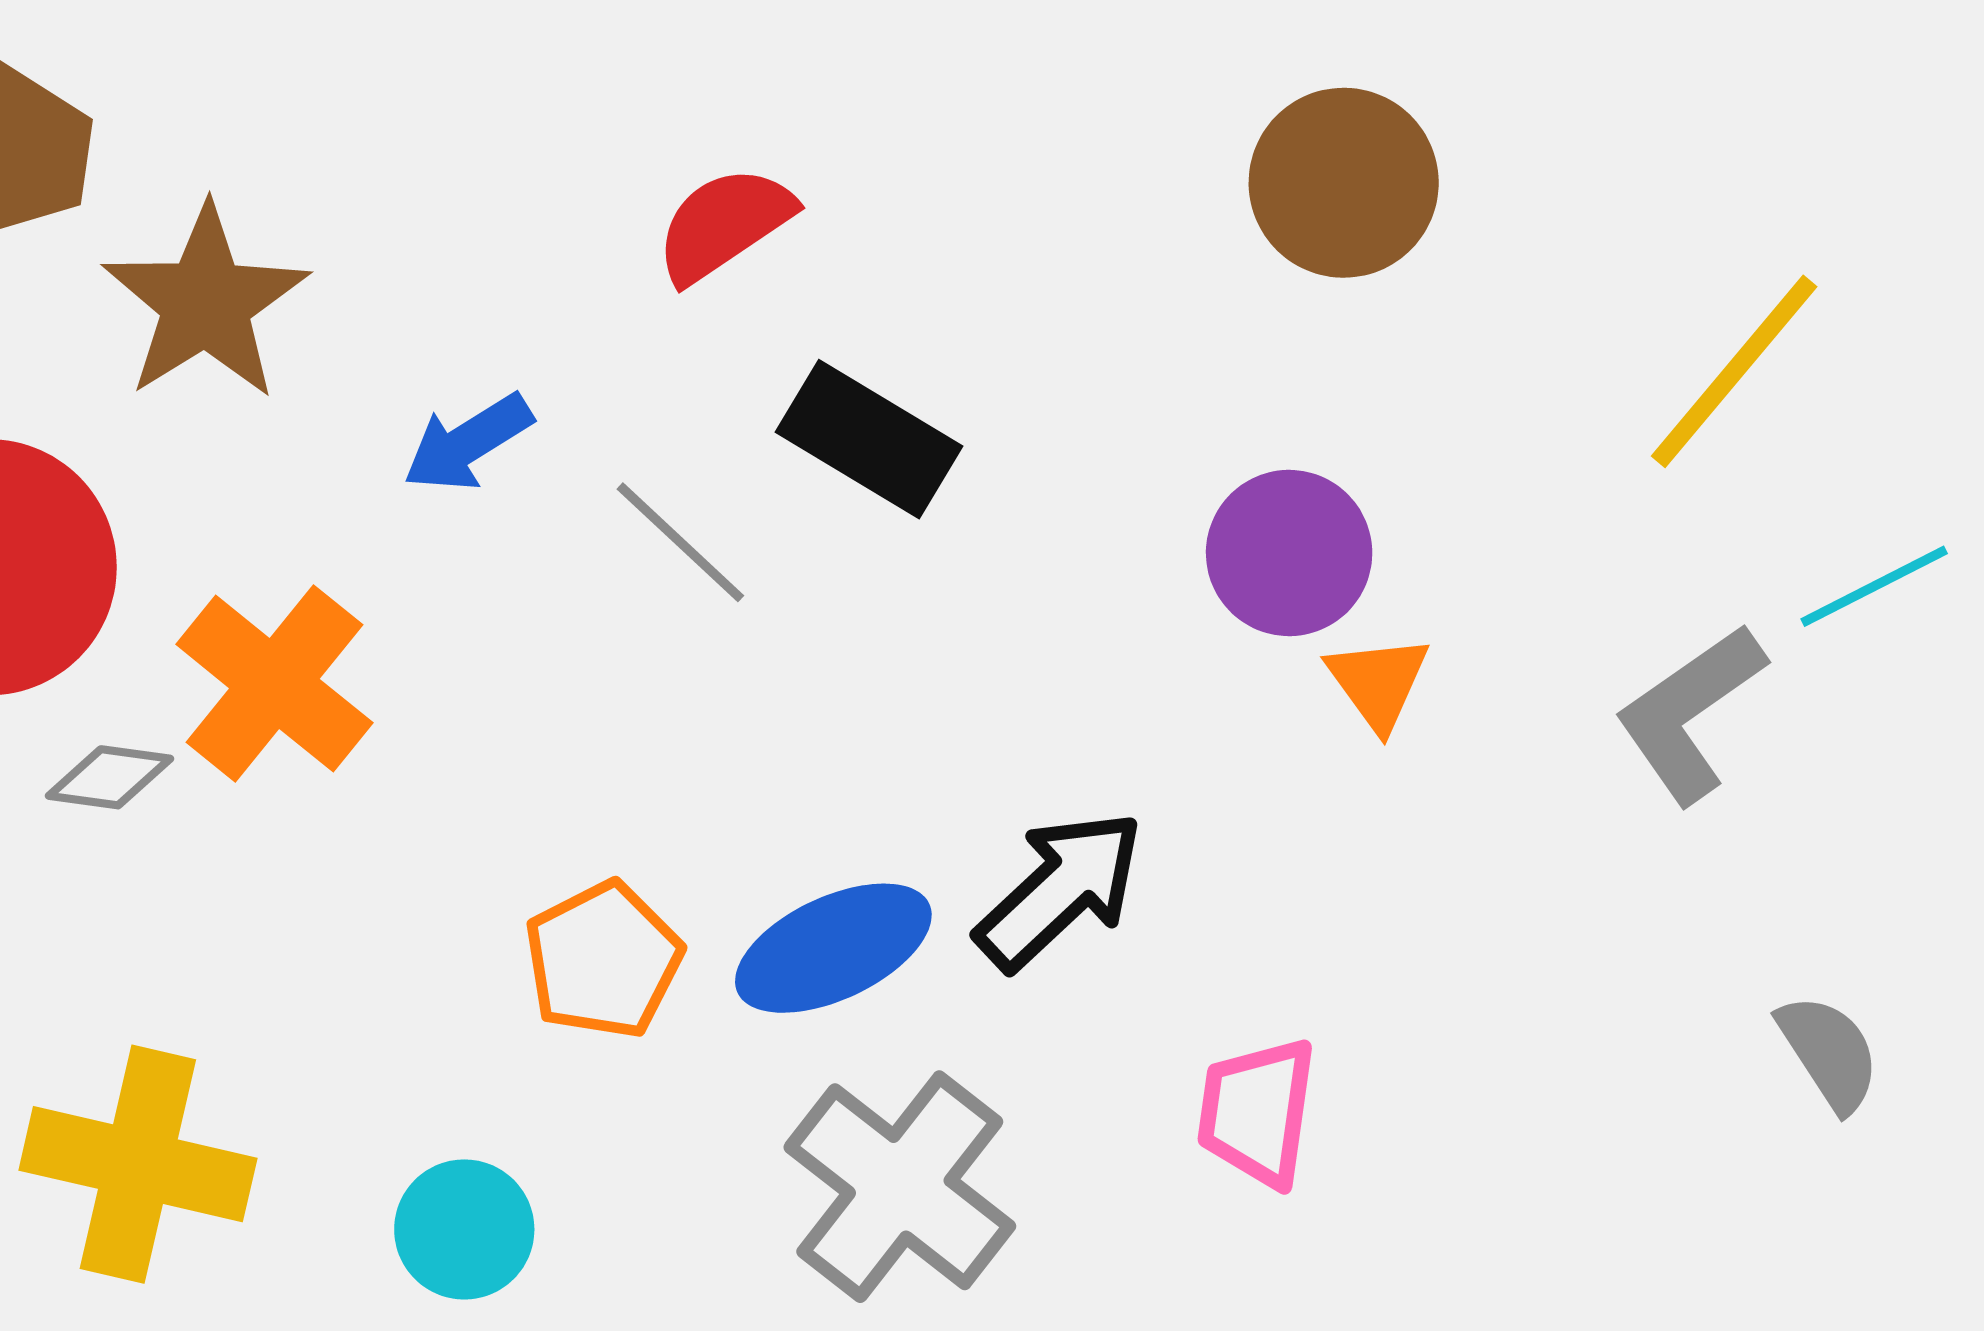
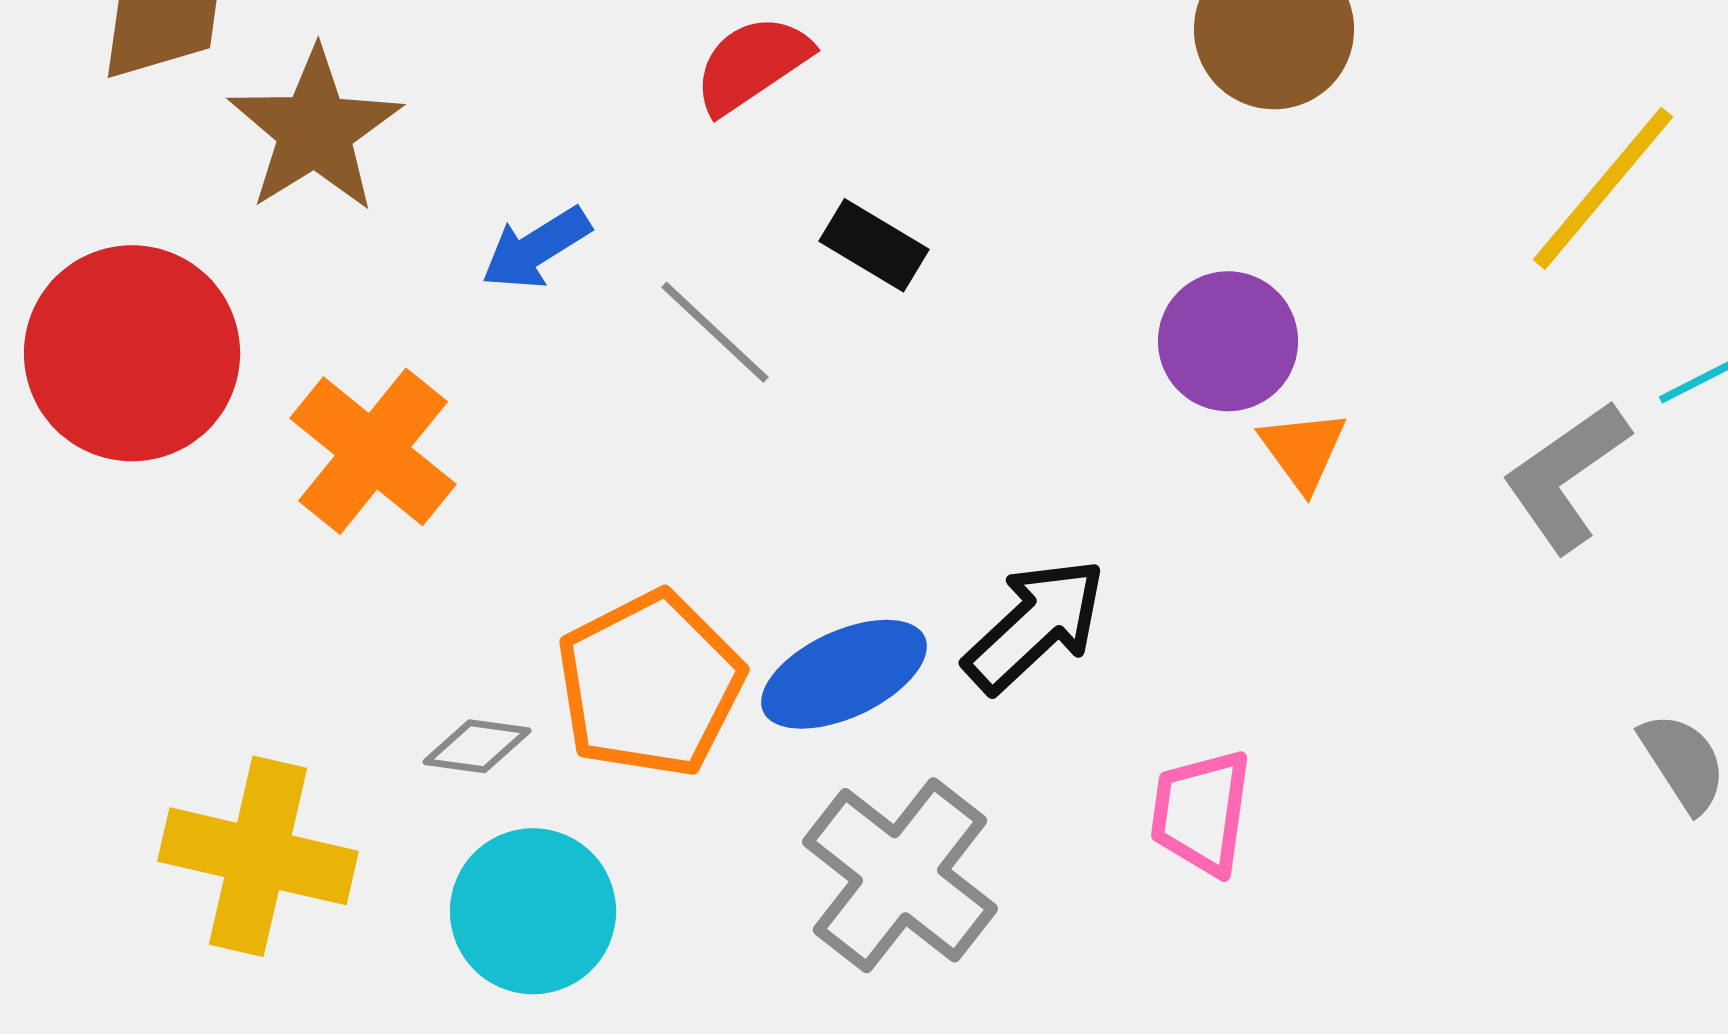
black rectangle: (869, 439) -> (874, 245), size x0.7
gray diamond: (109, 777) -> (477, 746), moved
orange pentagon: (603, 960) -> (650, 684), size x1.4
cyan circle: (464, 1229) -> (533, 911), size x1.4

